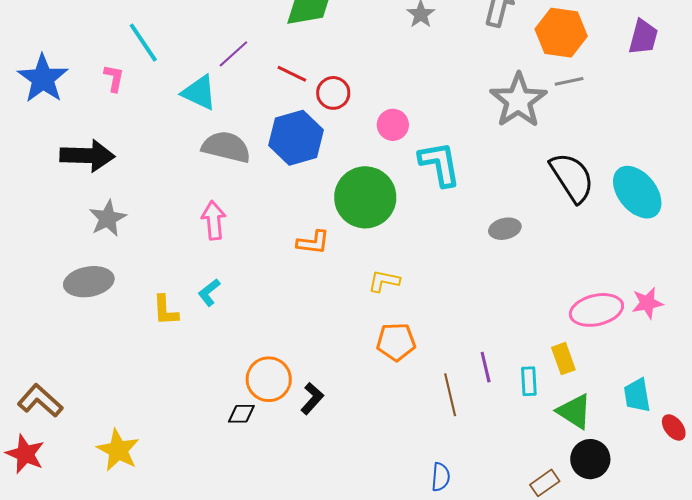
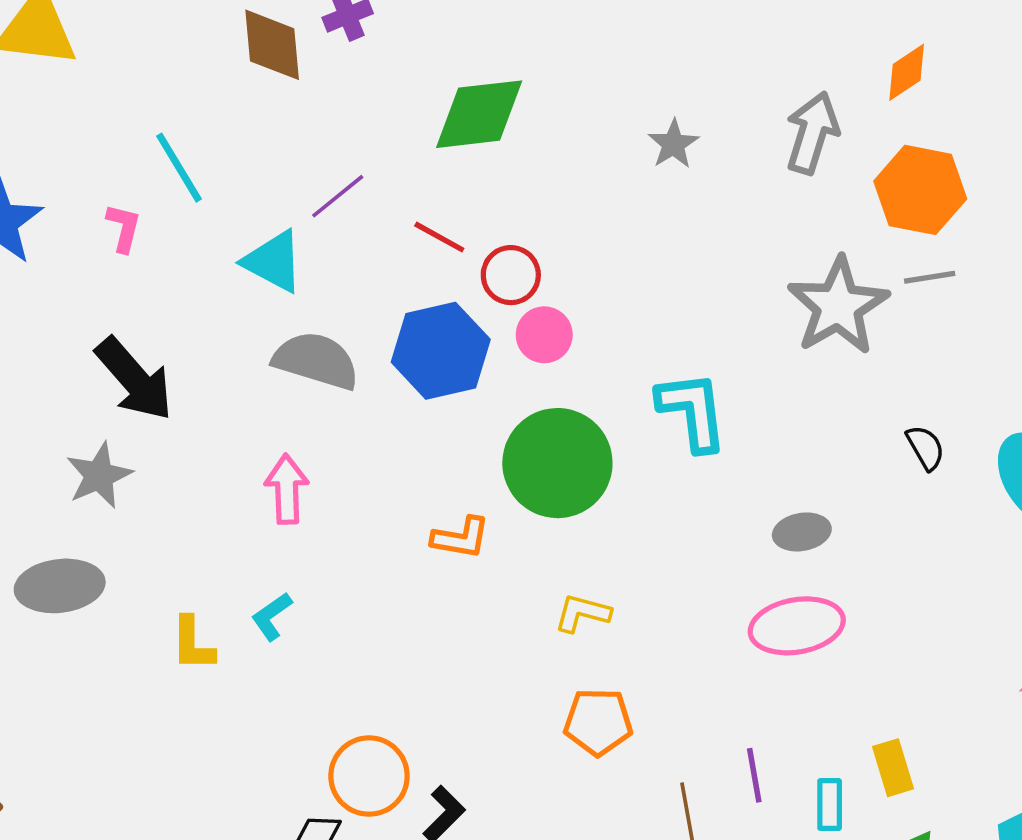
pink circle: (393, 125) -> (544, 335), moved
black arrow: (87, 156) -> (134, 379), moved, turned 44
black semicircle: (572, 177) -> (925, 448), size x0.5
pink ellipse: (596, 310) -> (797, 626), moved

